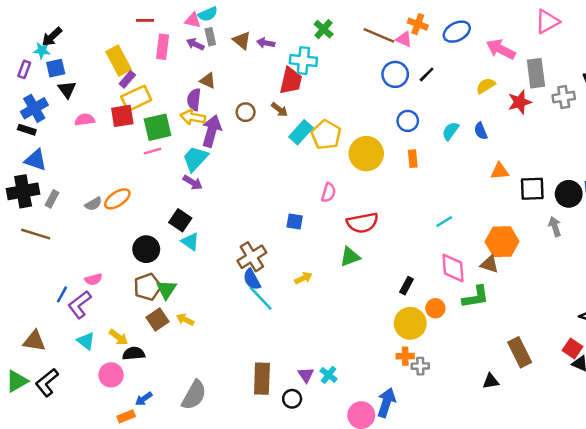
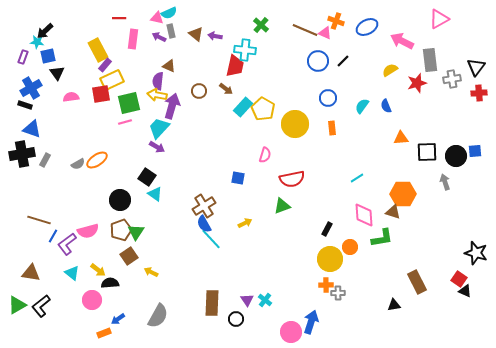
brown line: (36, 234) -> (39, 220), moved
pink semicircle: (93, 279) -> (88, 231), moved, size x1.5
yellow arrow: (185, 320) -> (151, 272), moved

